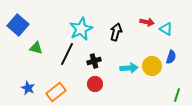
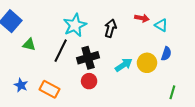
black cross: (94, 61) -> (88, 58), size x1.5
cyan arrow: (129, 68) -> (124, 65), turned -30
orange rectangle: (56, 92) -> (49, 89), turned 66

